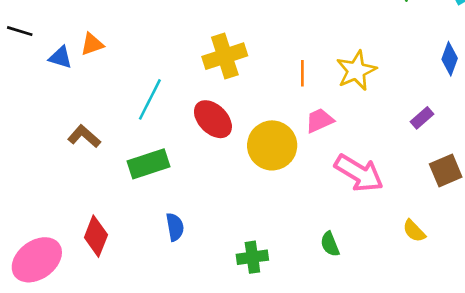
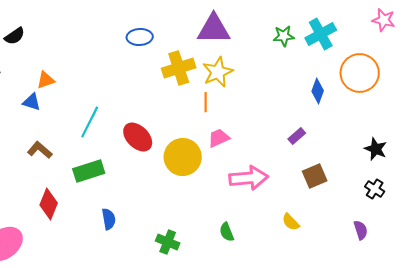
yellow cross: (225, 56) -> (179, 68), moved
blue triangle: (60, 57) -> (32, 102), moved
yellow star: (356, 71) -> (218, 72), moved
pink arrow: (359, 173) -> (249, 178), turned -36
red diamond: (96, 236) -> (49, 204), moved
green cross: (252, 257) -> (168, 242), turned 30

